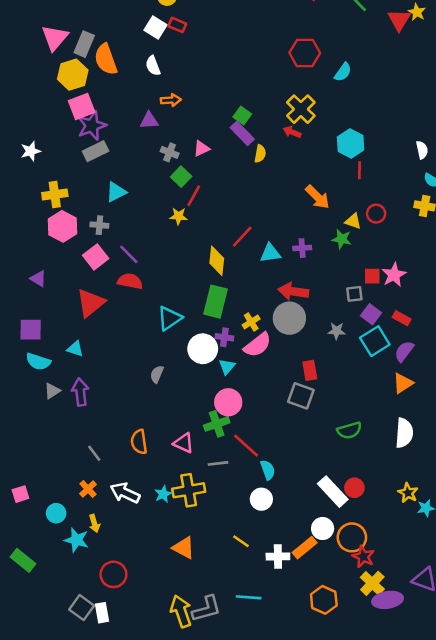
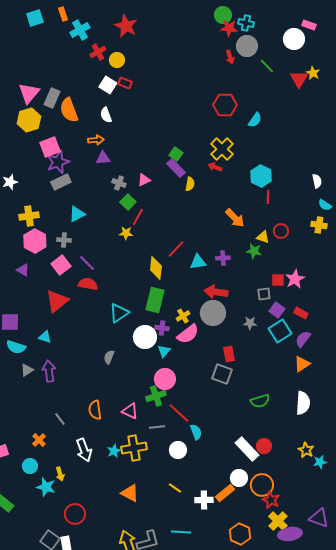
yellow hexagon: (73, 75) -> (29, 120), moved
orange arrow: (171, 100) -> (96, 140), moved
purple triangle: (38, 279) -> (23, 270), moved
orange cross: (88, 489) -> (39, 440), moved
white arrow: (125, 493) -> (84, 450), turned -135
white circle: (261, 499) -> (178, 450), moved

